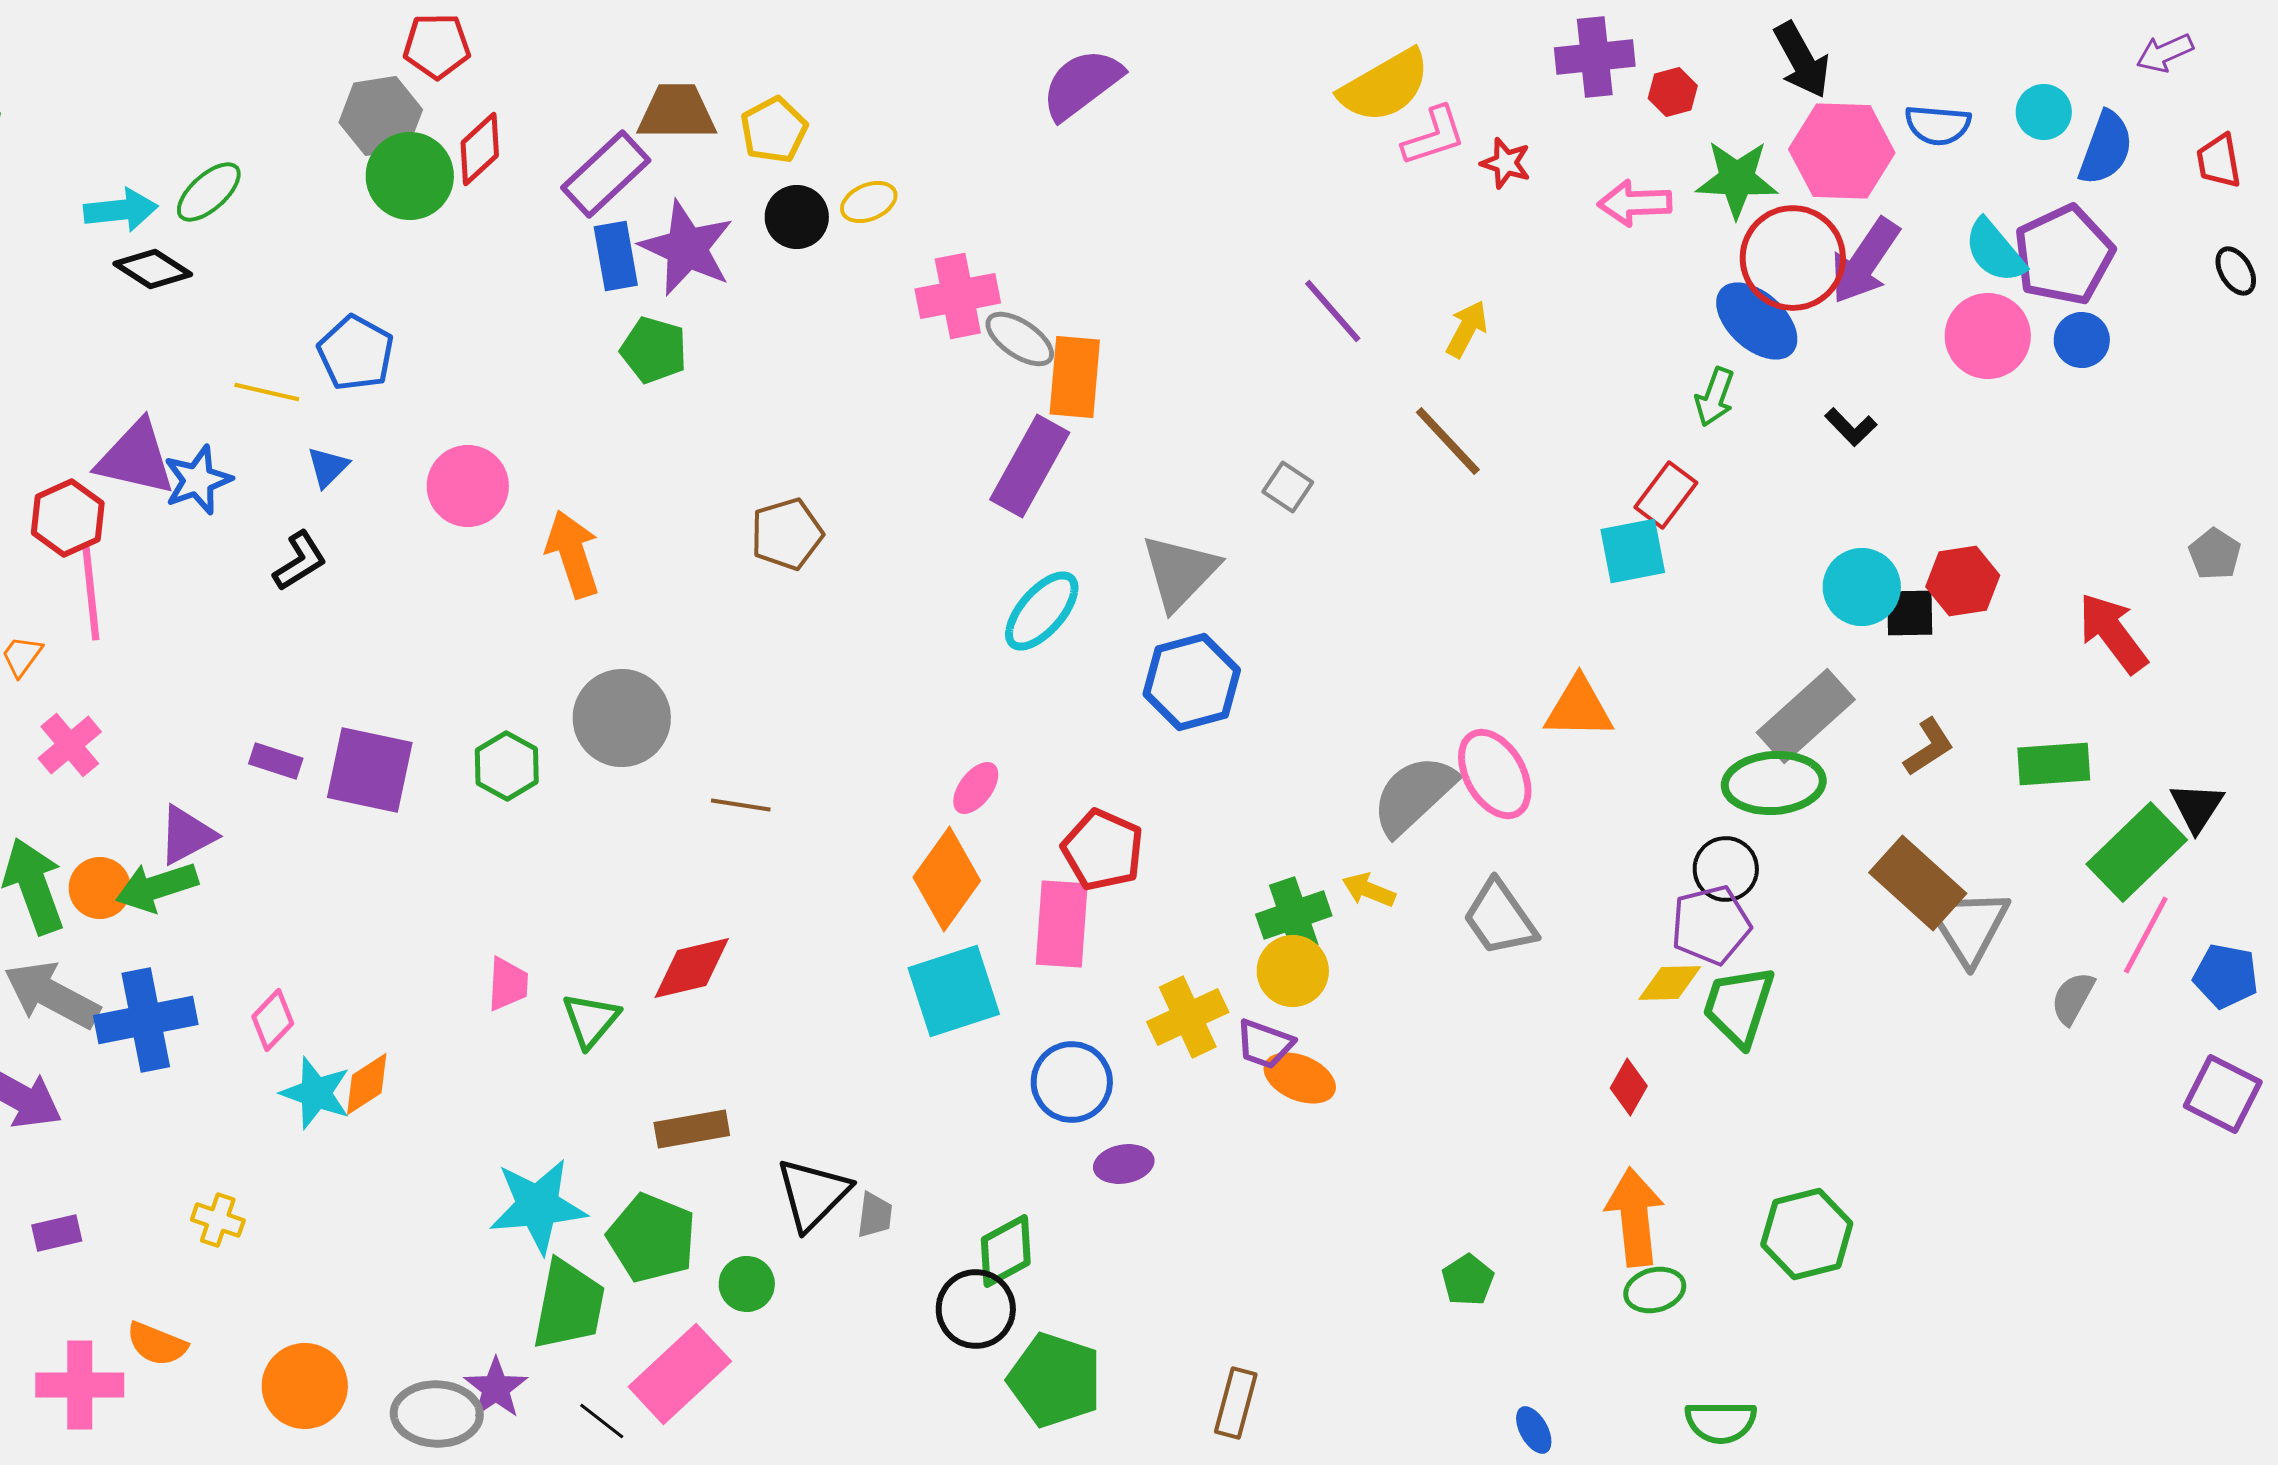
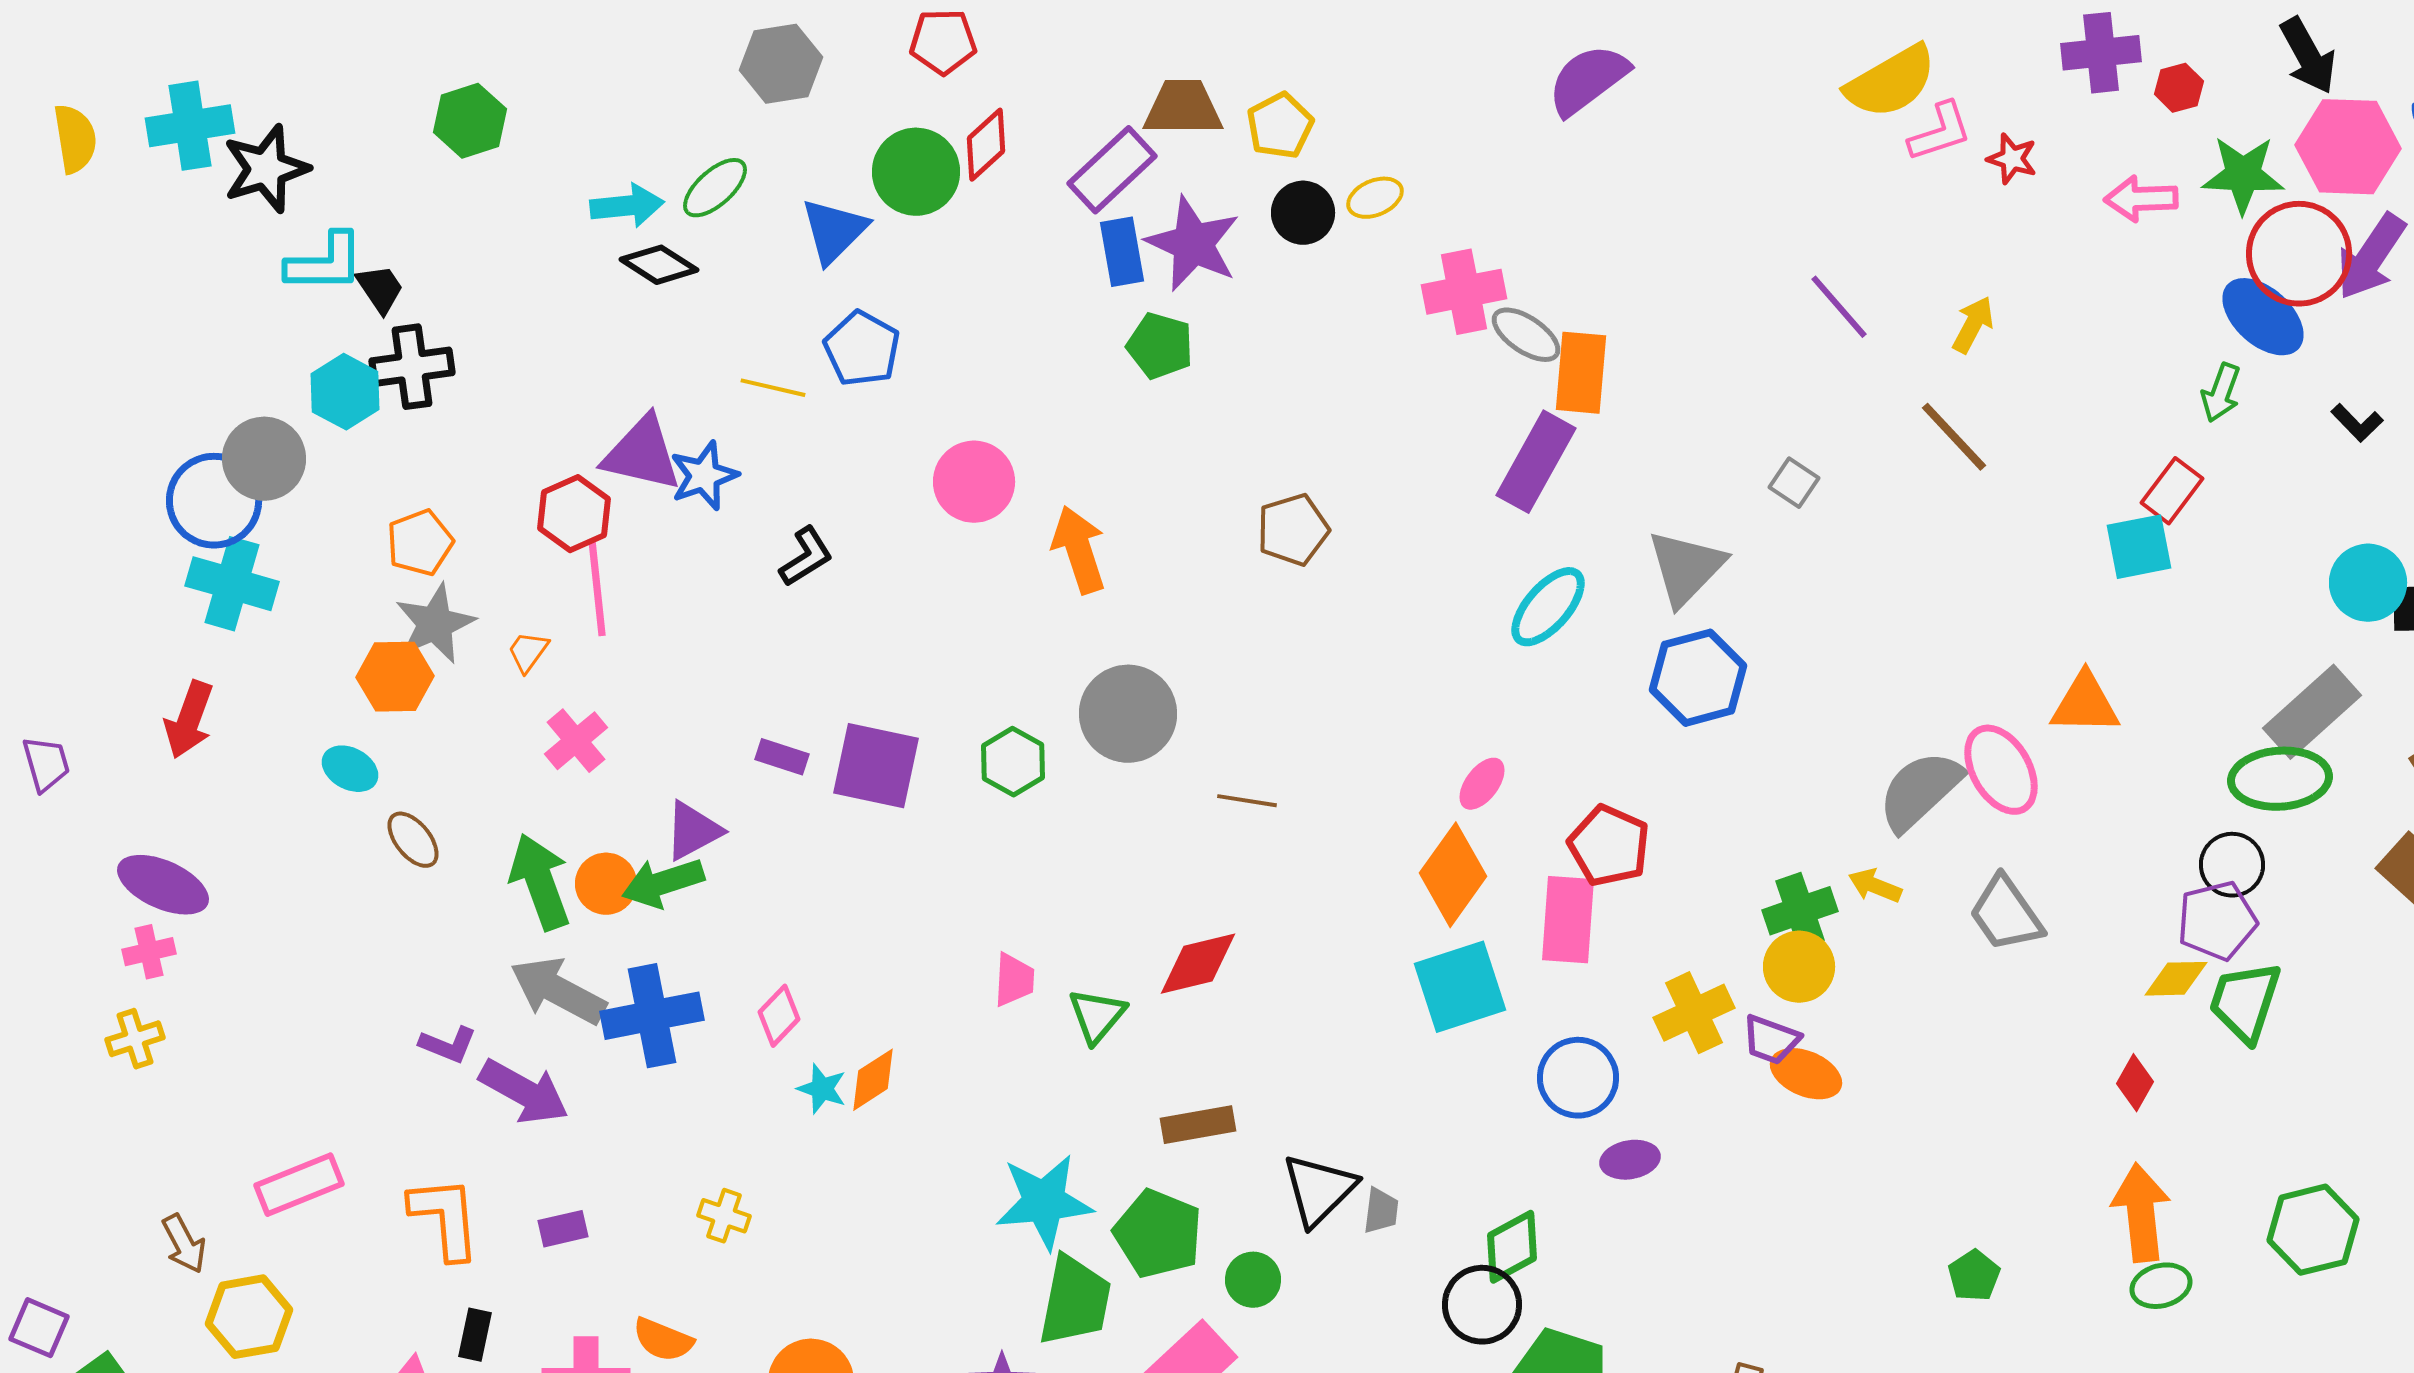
gray hexagon: (381, 116) -> (781, 64), moved
blue triangle: (328, 467) -> (834, 231), moved, size x1.6
cyan star: (316, 1093) -> (822, 1089), size x0.7

